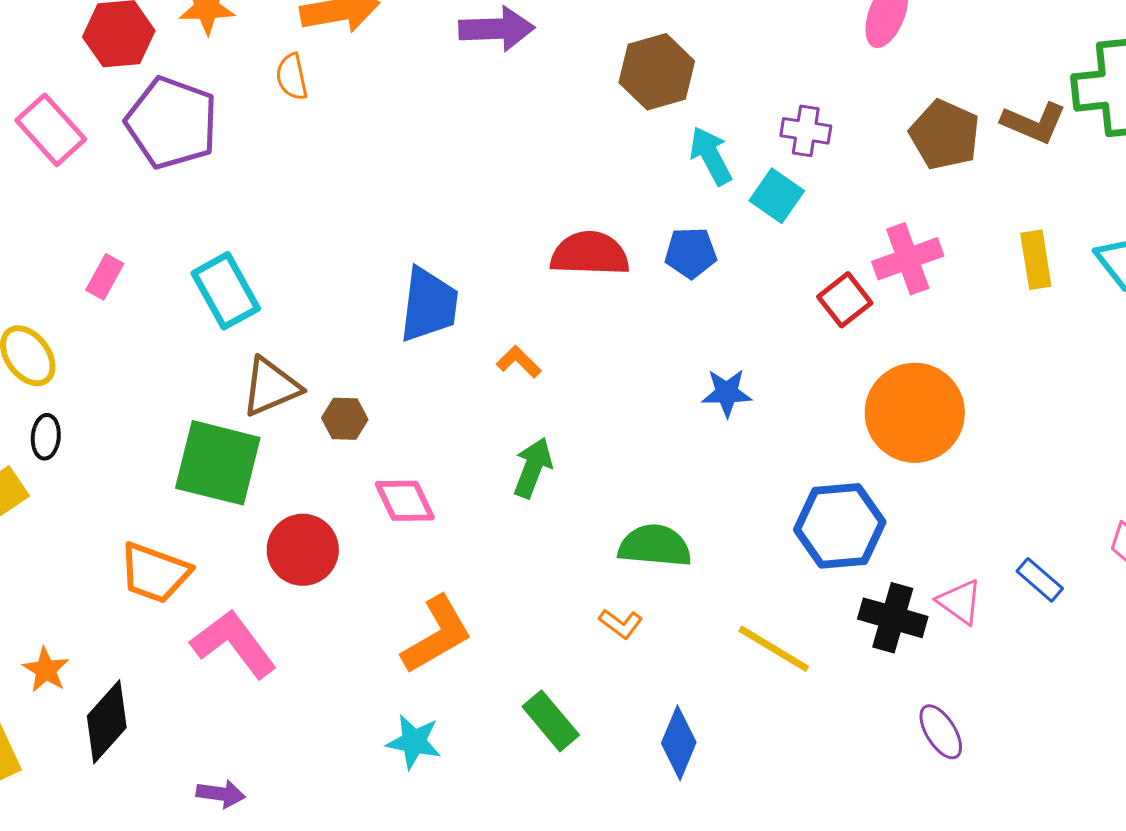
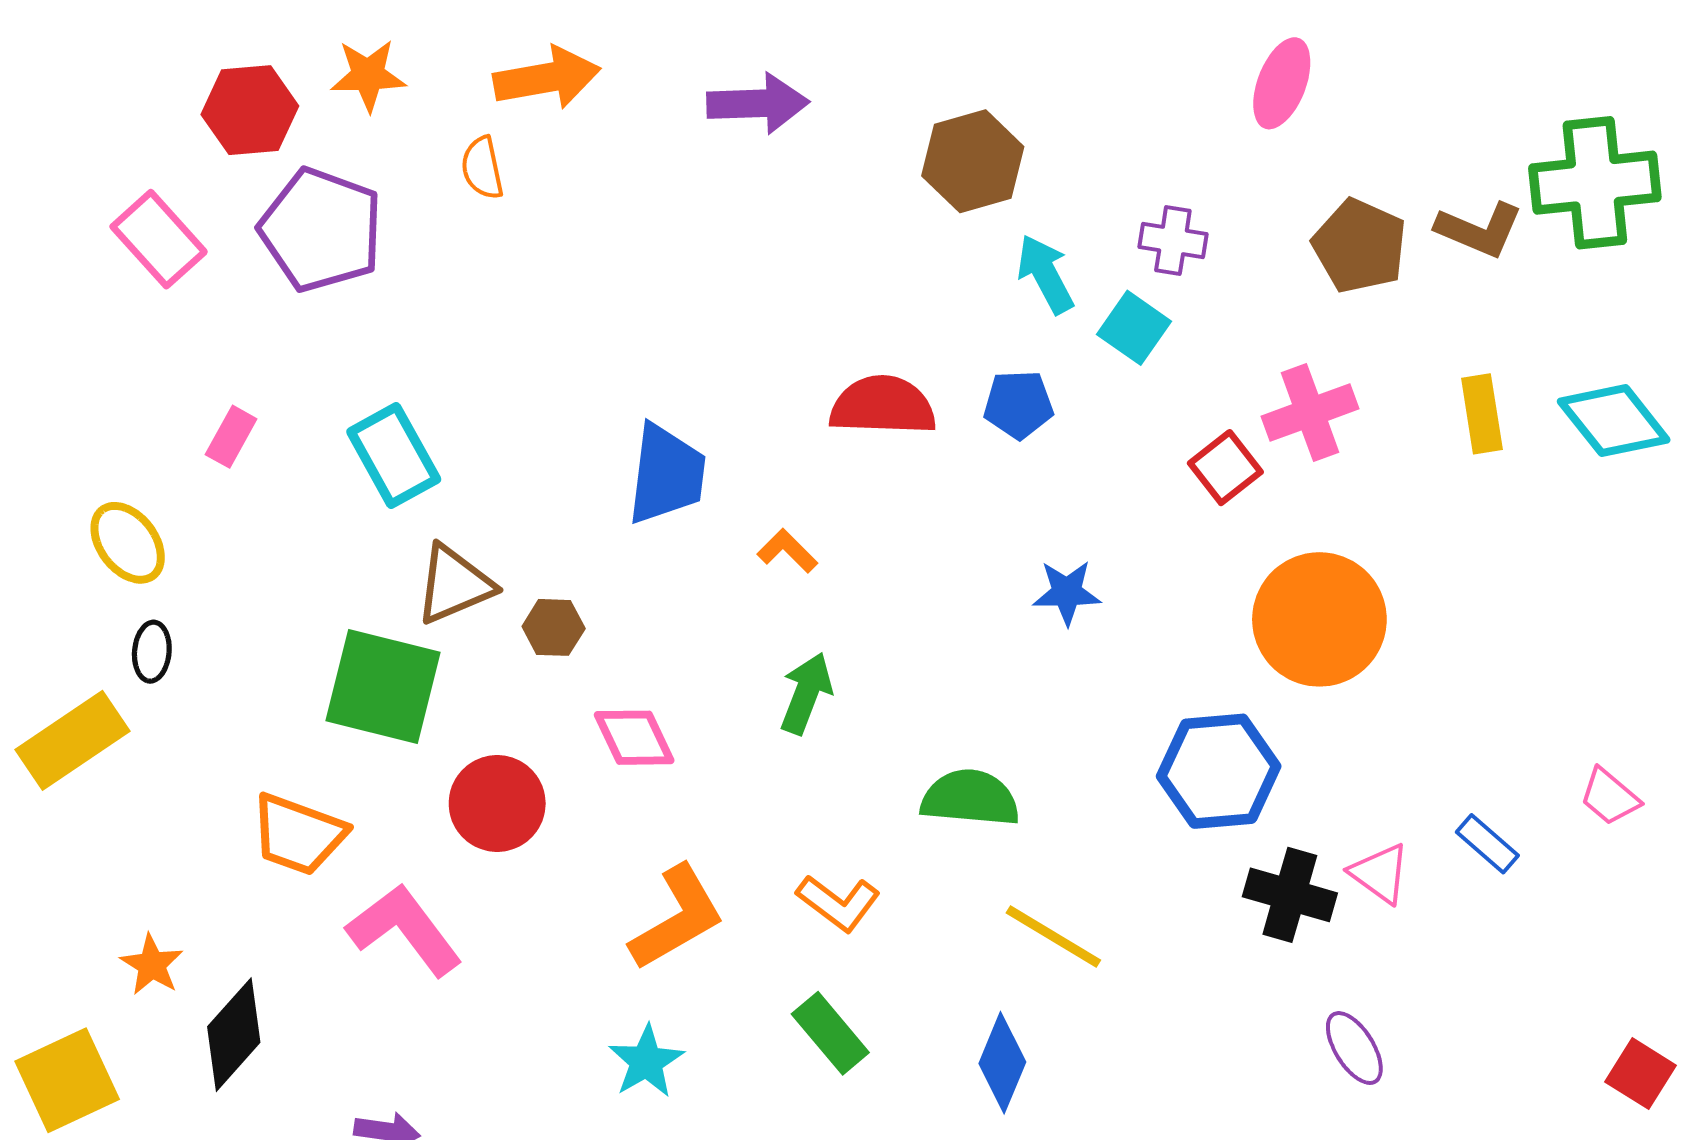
orange L-shape: (621, 624) -> (838, 903), moved, size x1.4
yellow line: (774, 649) -> (1053, 936), moved
cyan star: (414, 742) -> (646, 1061), turned 30

